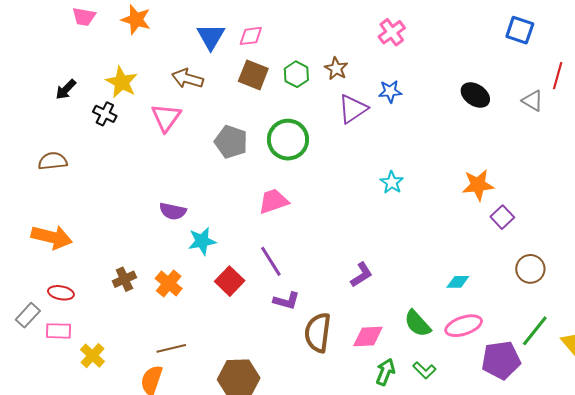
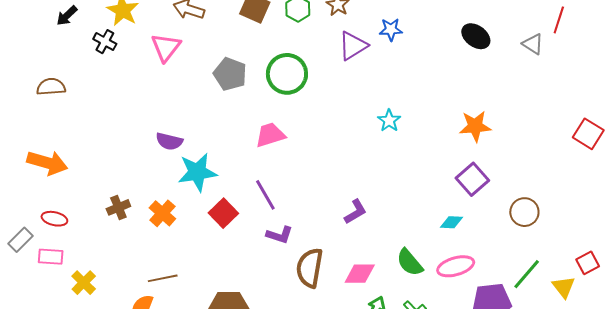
purple square: (502, 217) -> (472, 179), moved, size x1.4
cyan star: (202, 241) -> (197, 172), size x1.4

